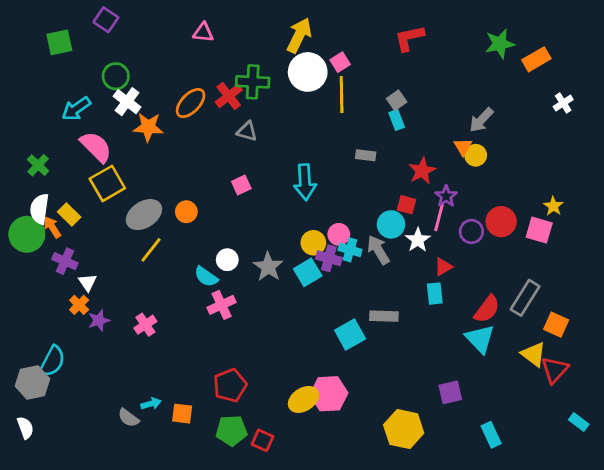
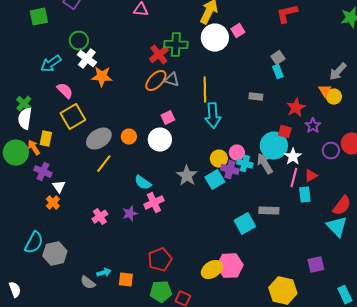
yellow line: (342, 95) -> (205, 90), moved
orange ellipse: (191, 103) -> (156, 81), moved
pink semicircle: (96, 147) -> (65, 91), size x0.7
white semicircle: (40, 209) -> (25, 119), moved
yellow rectangle: (69, 215) -> (46, 139), turned 56
pink line: (439, 217) -> (294, 178), moved
cyan circle: (391, 224) -> (274, 146), size x1.4
white circle: (227, 260) -> (160, 140), moved, size x1.5
purple star: (99, 320) -> (130, 214), moved
gray hexagon: (32, 383) -> (55, 254), moved

